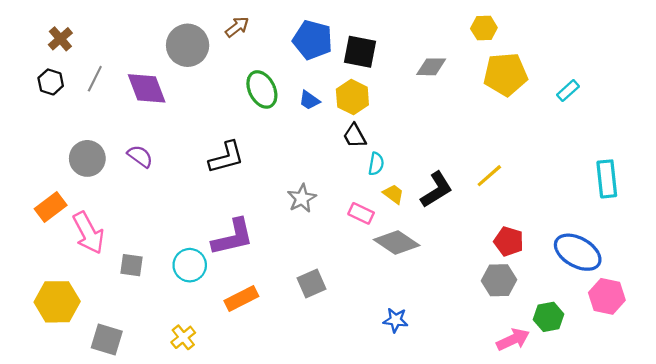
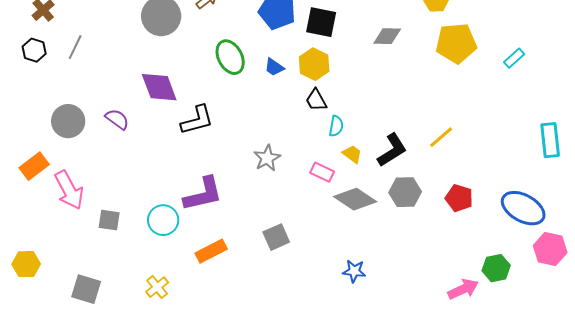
purple diamond: (147, 88) -> (159, 87), moved
gray hexagon: (499, 280) -> (405, 192), moved
yellow hexagon: (57, 302) -> (26, 264), moved, size x0.7

